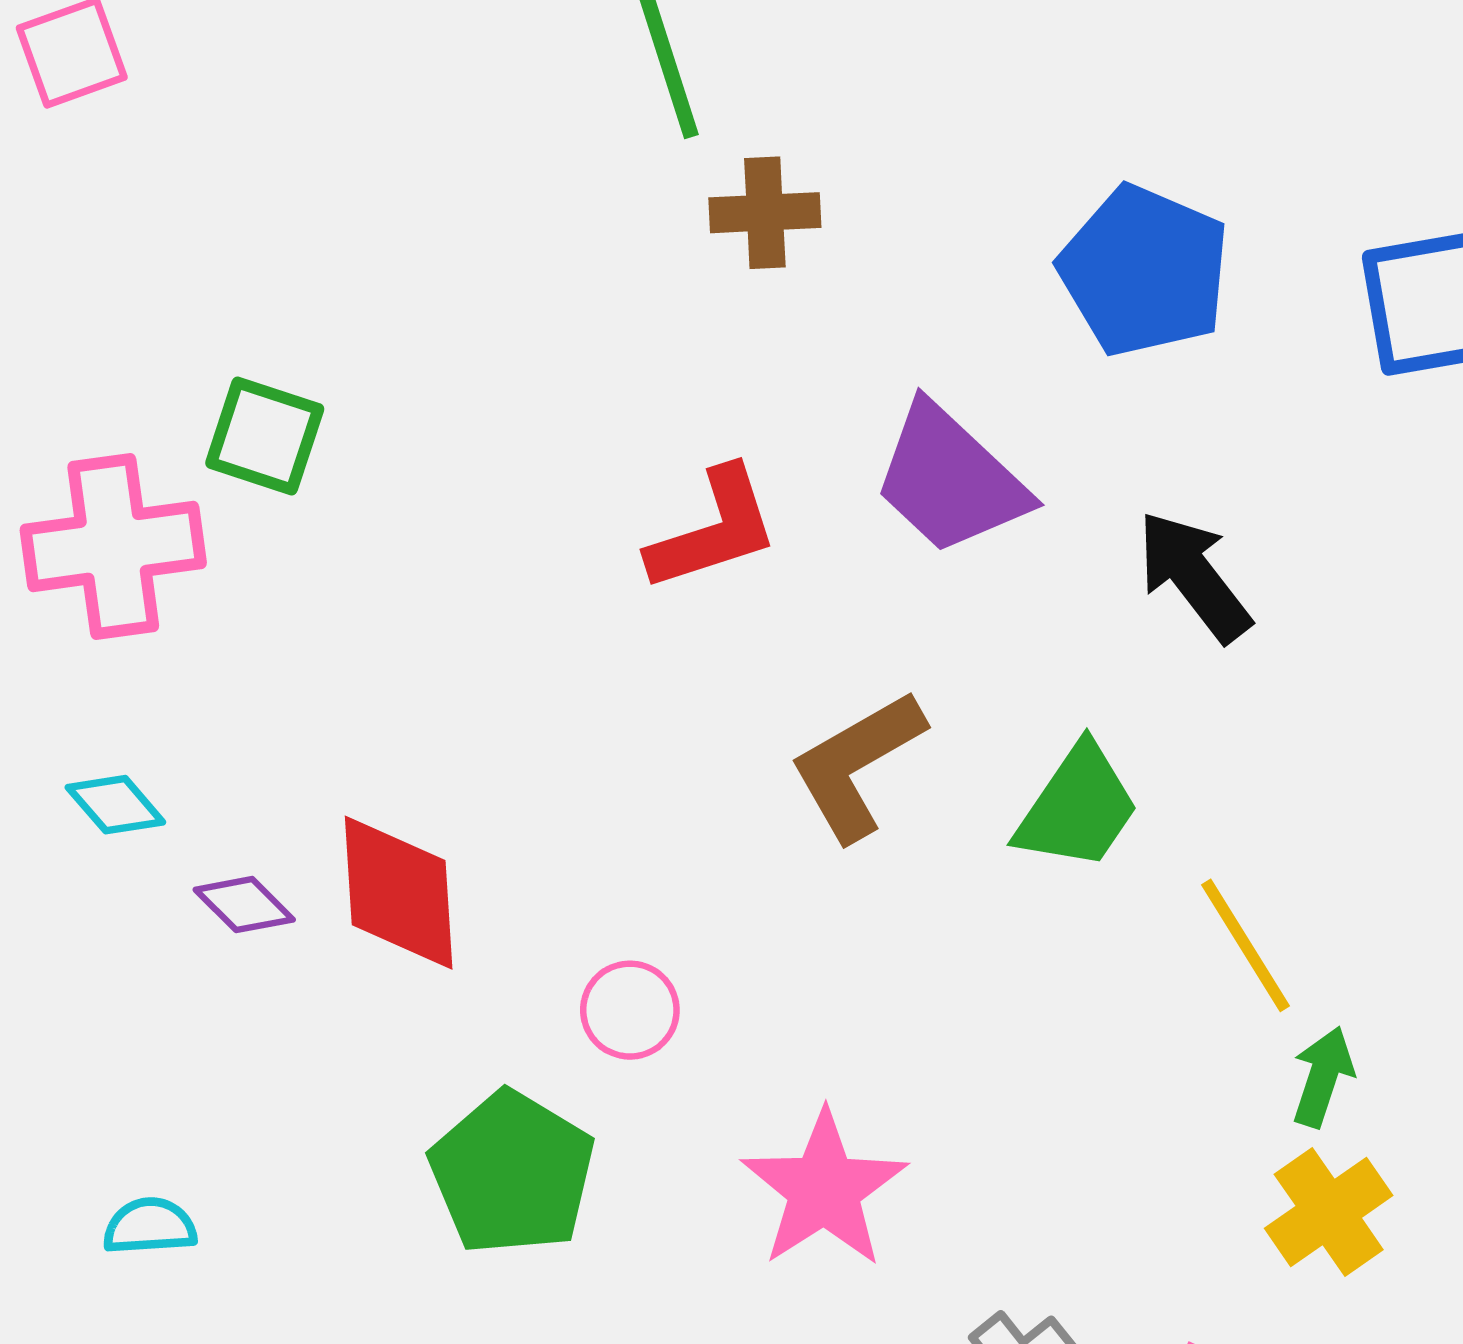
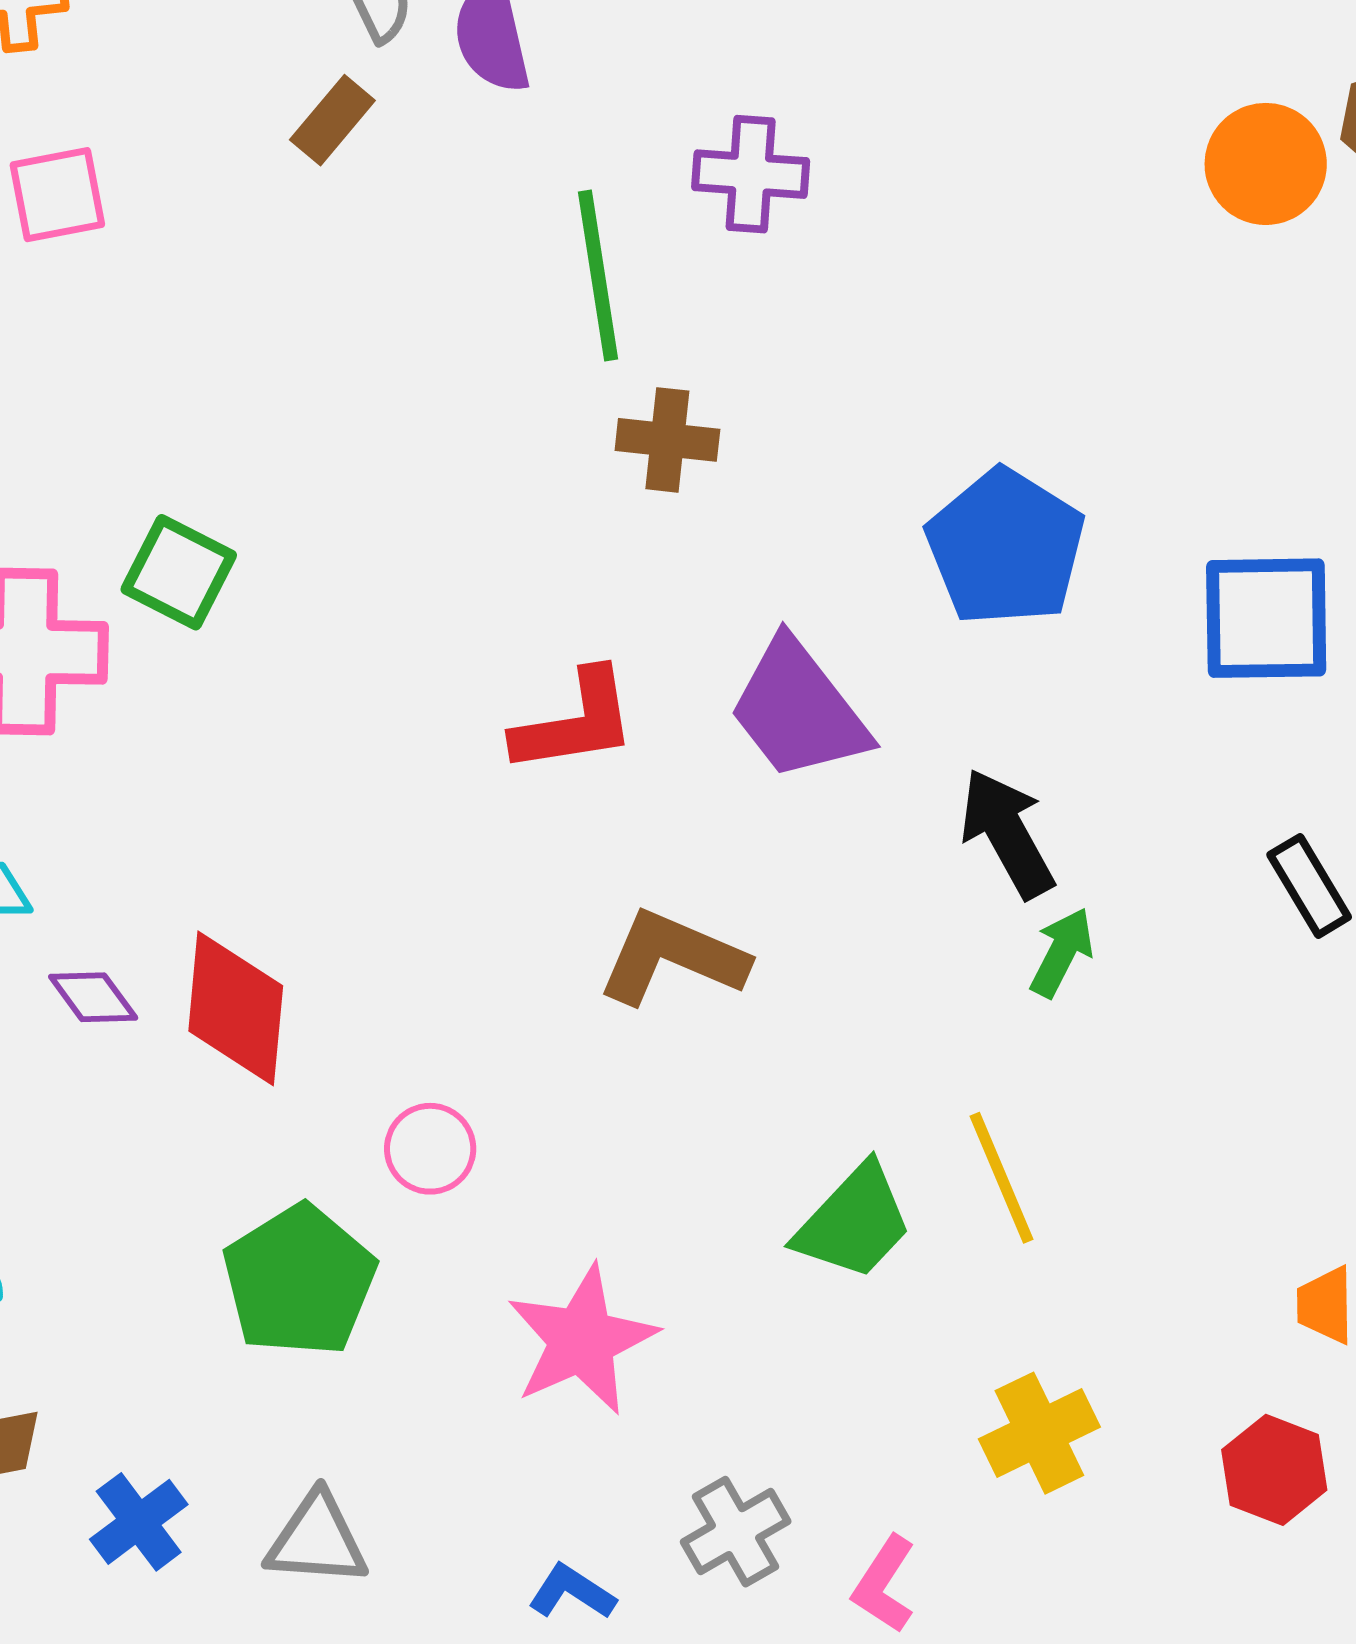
brown L-shape: (857, 765) -> (672, 958), turned 44
green trapezoid: (1078, 807) -> (854, 1222), moved
green arrow: (1323, 1077) -> (1062, 952), moved

